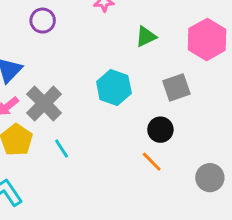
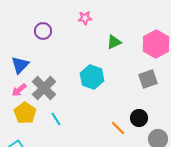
gray square: (176, 87) -> (148, 79), moved
black circle: (160, 130) -> (139, 118), moved

